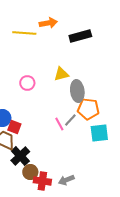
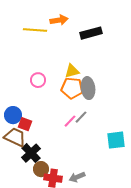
orange pentagon: (88, 109) -> (72, 88), moved
pink line: (59, 124) -> (70, 121), turned 72
cyan square: (99, 133) -> (116, 140), moved

